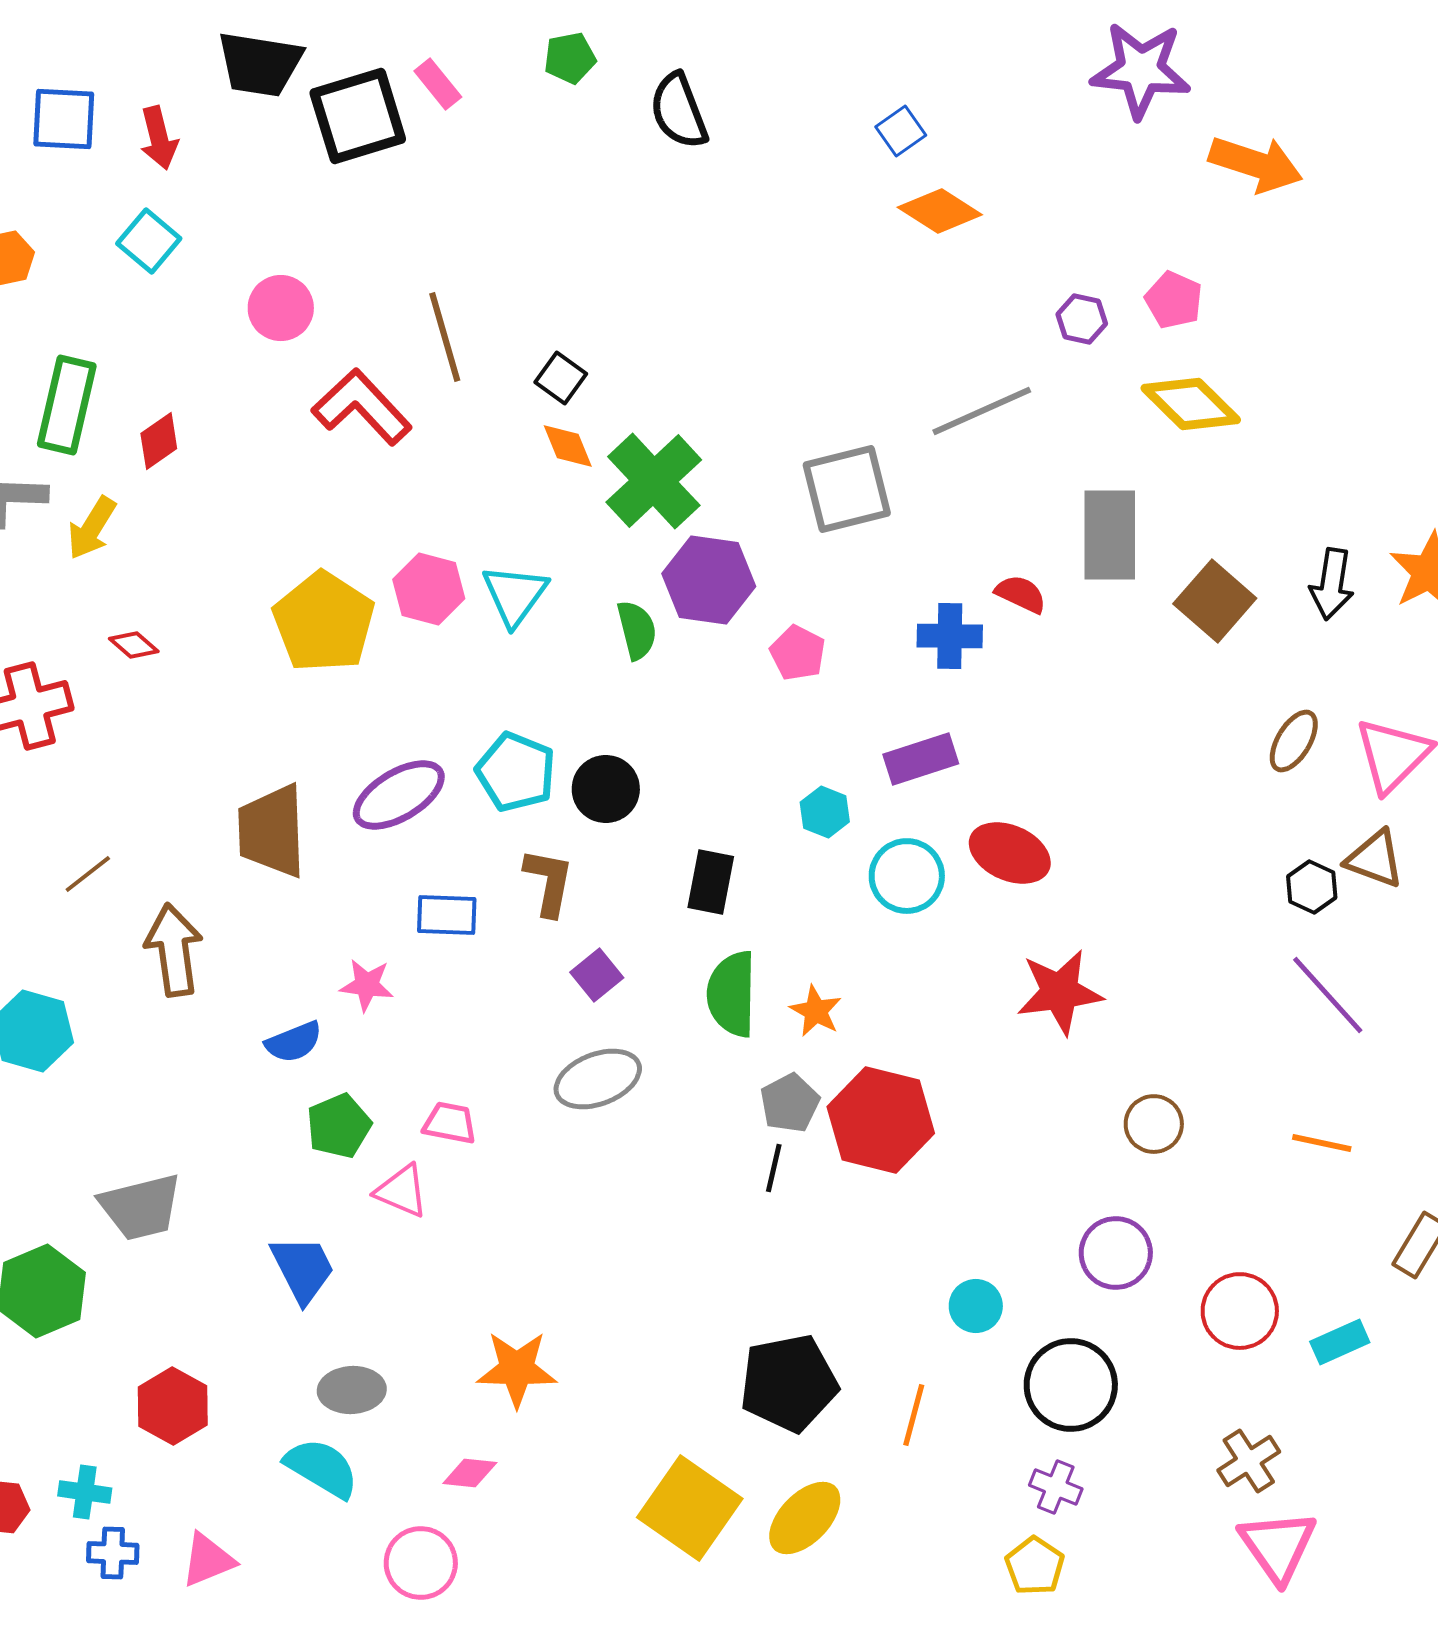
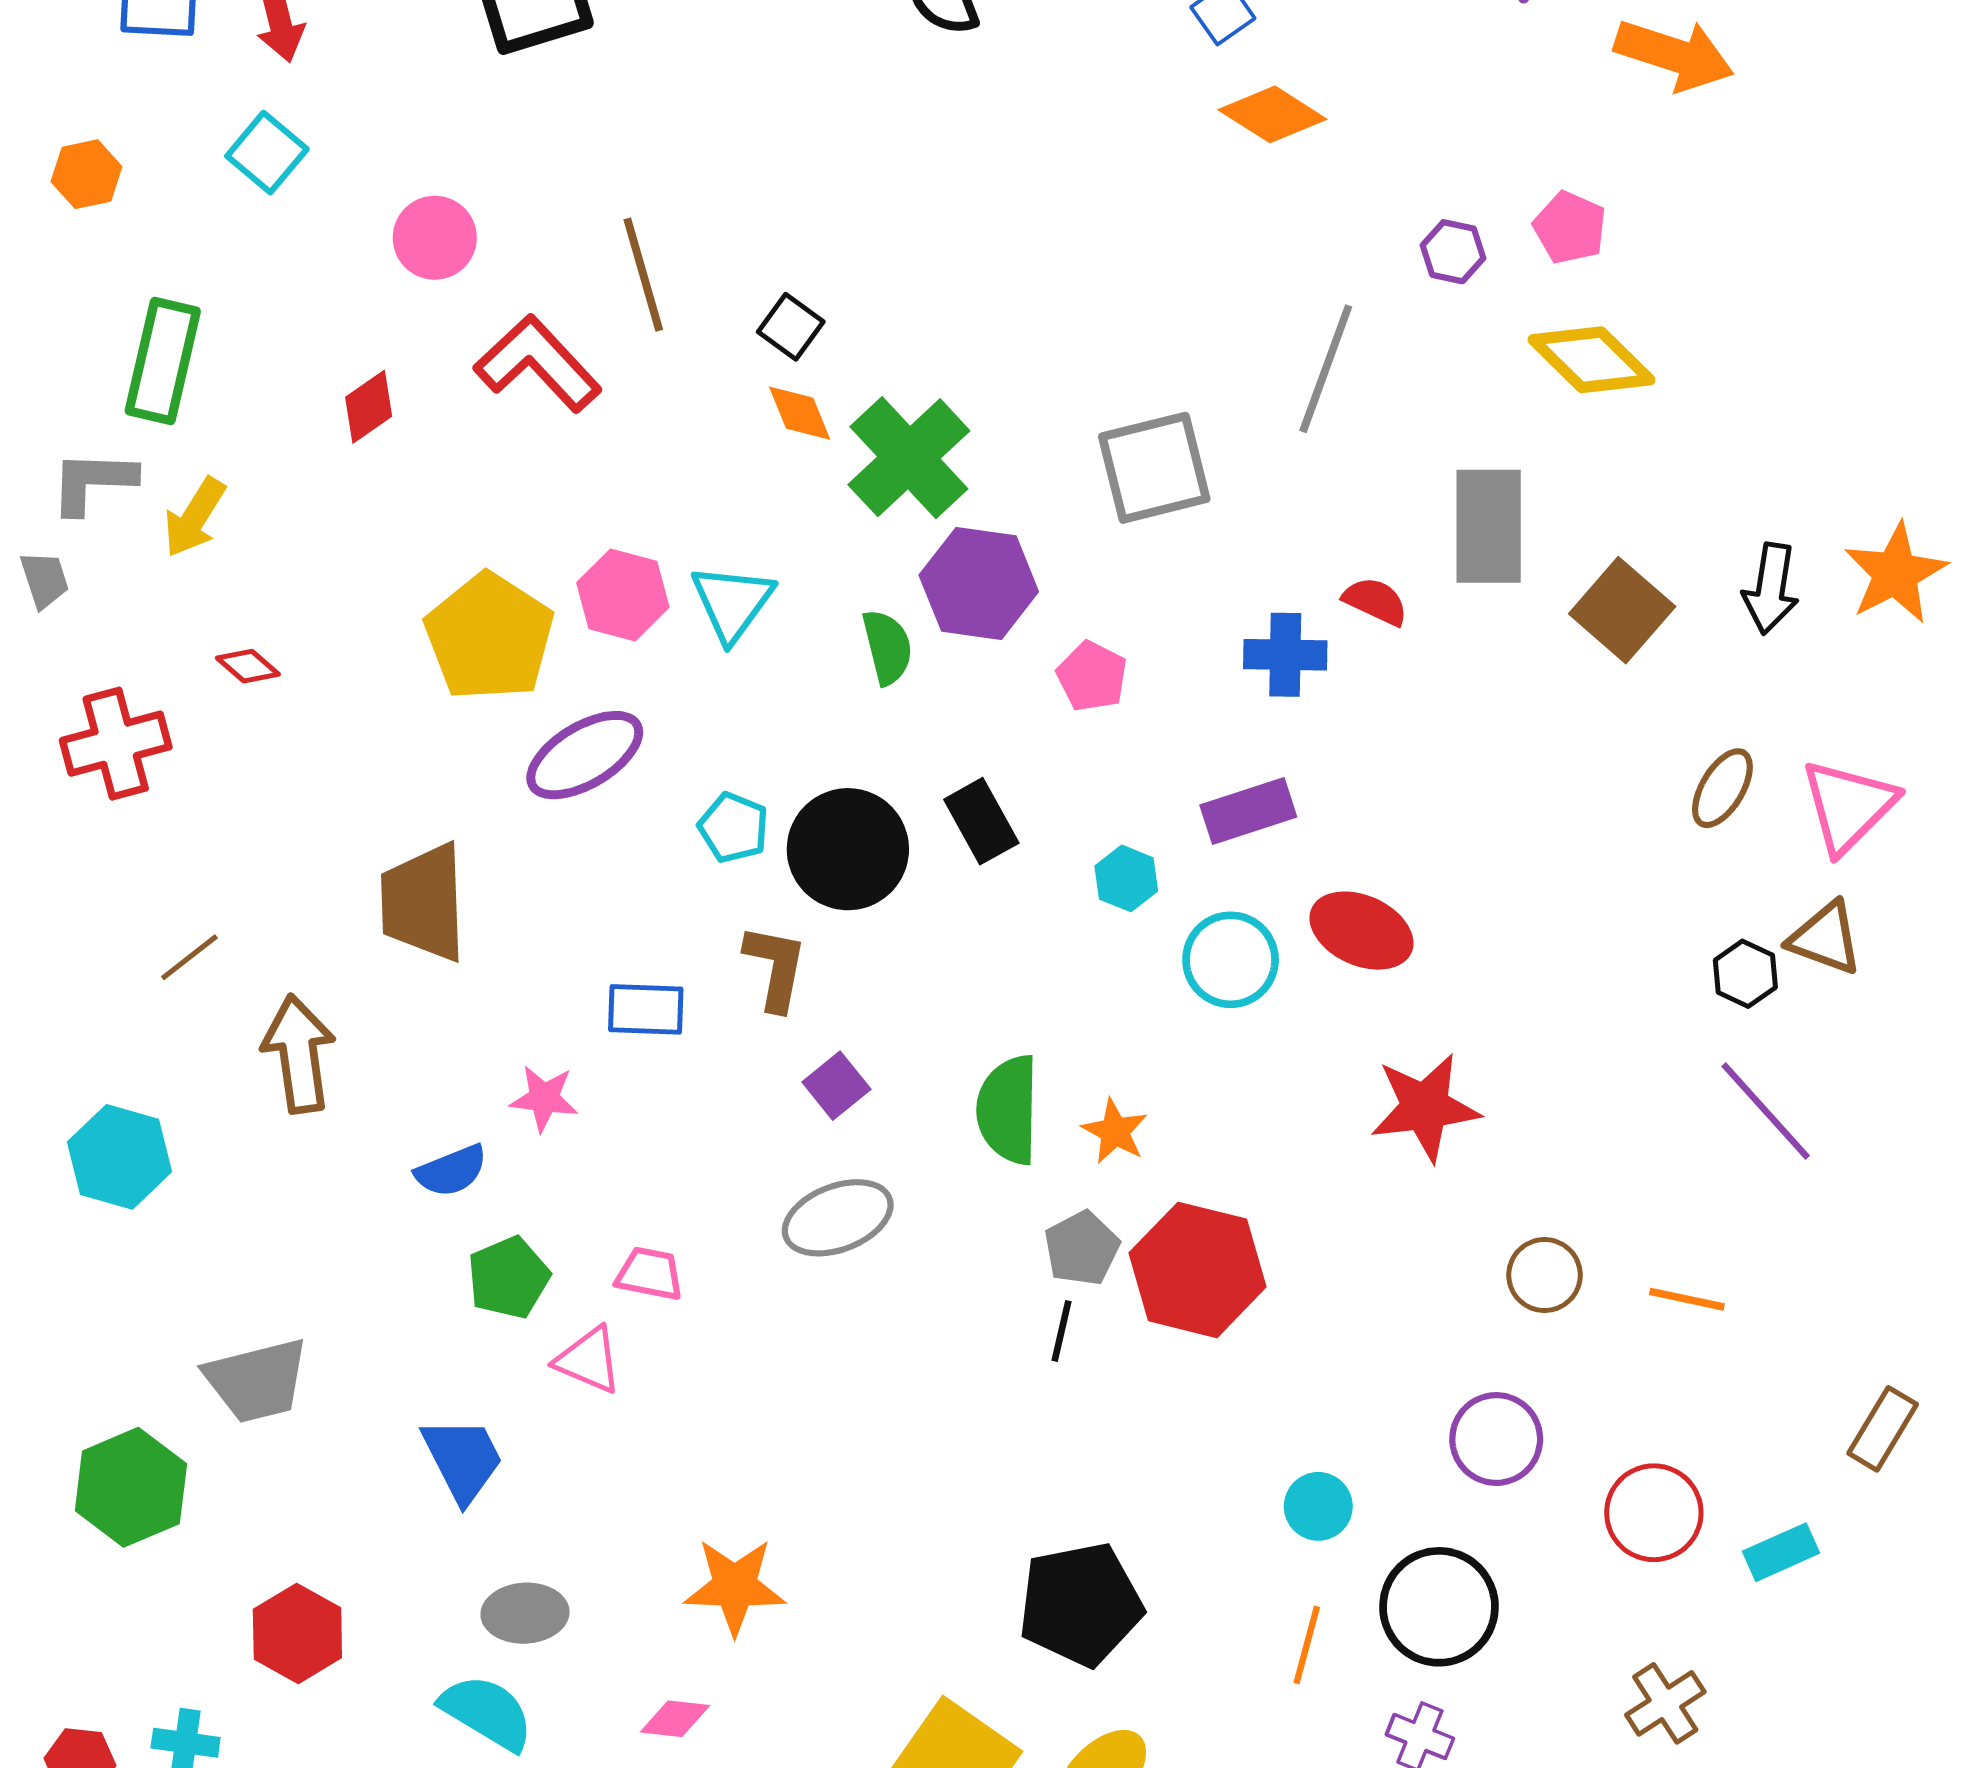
gray line: (982, 411) -> (1326, 369), turned -46
red diamond: (159, 441) -> (369, 407), moved
cyan pentagon: (516, 772) -> (733, 828), size x0.7
black circle: (606, 789) -> (848, 849), size x1.4
purple ellipse: (399, 795) -> (585, 755), moved
black rectangle: (711, 882) -> (981, 821), moved, turned -40
orange line: (1322, 1143) -> (1687, 1299), moved
orange line: (914, 1415) -> (1307, 1645), moved

